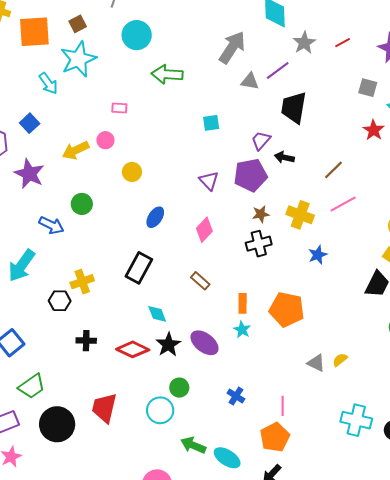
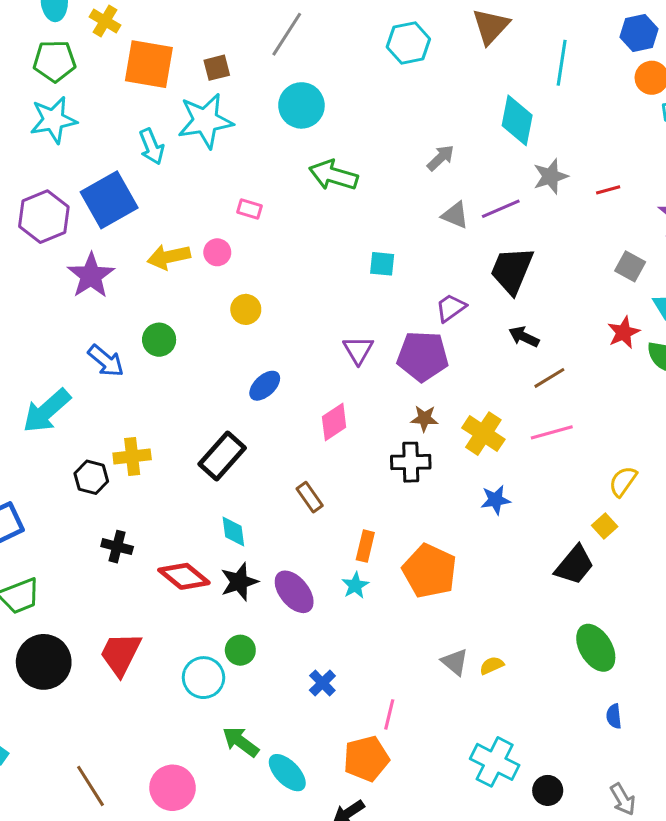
gray arrow: (232, 47) -> (441, 158), size x0.6
blue square: (30, 123) -> (109, 200), size x1.8
black arrow: (284, 157) -> (524, 337), moved

